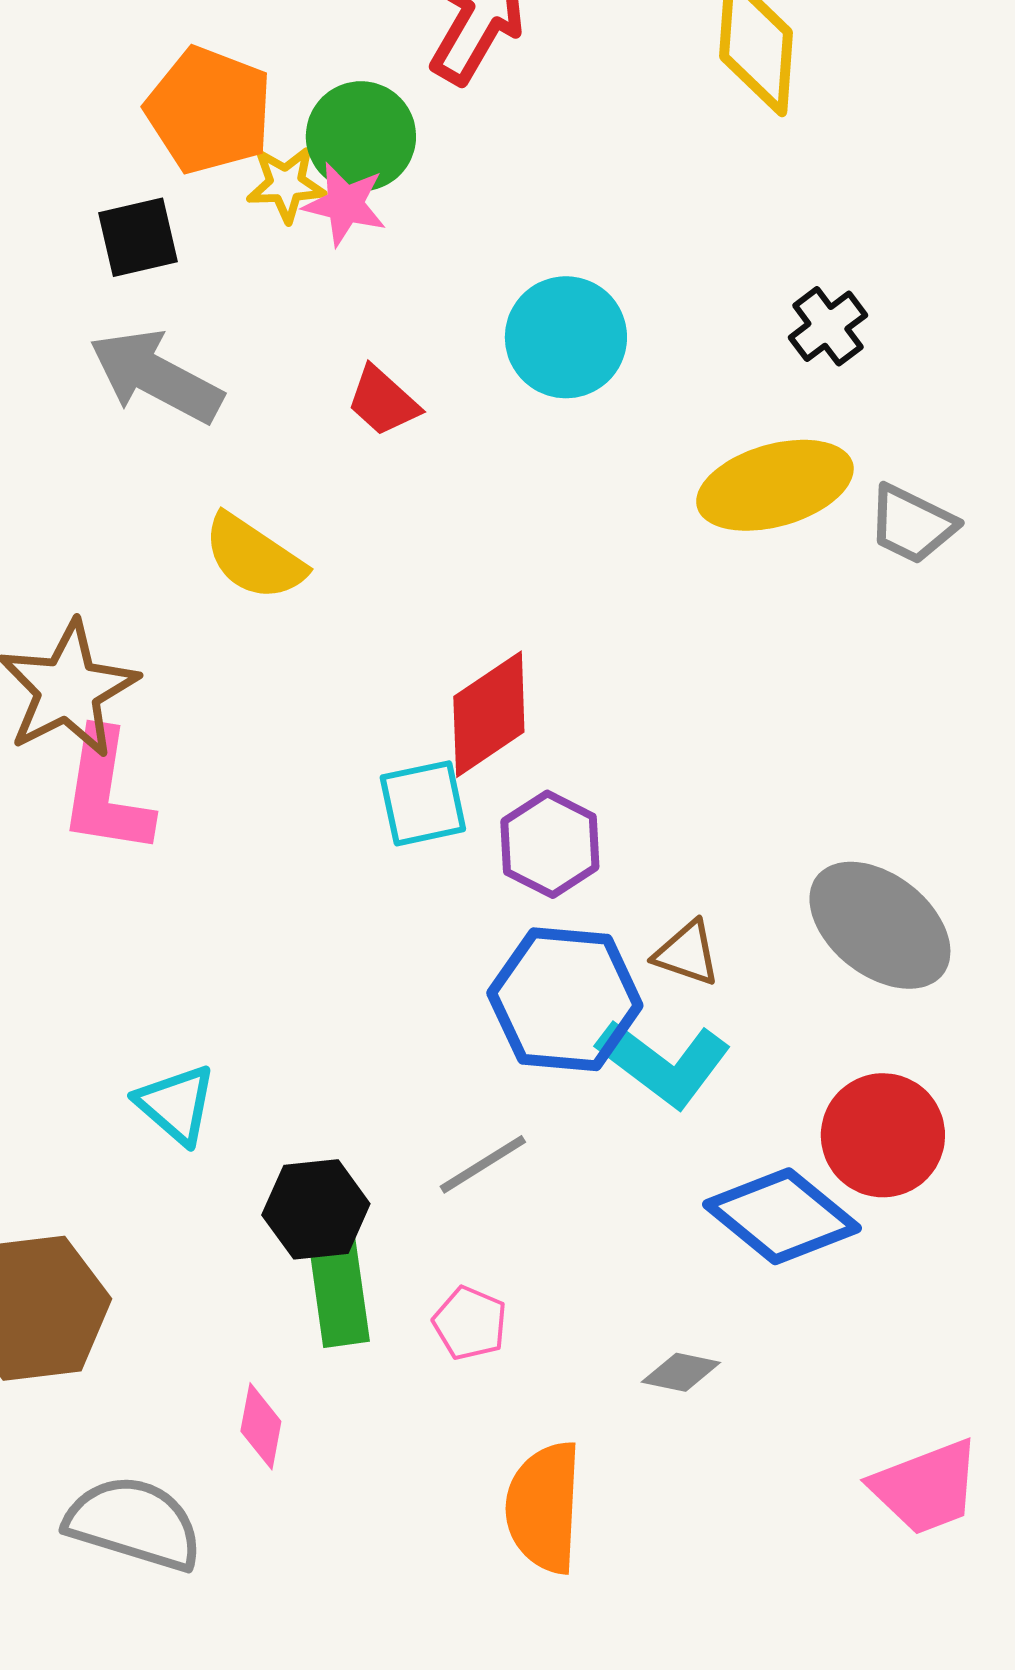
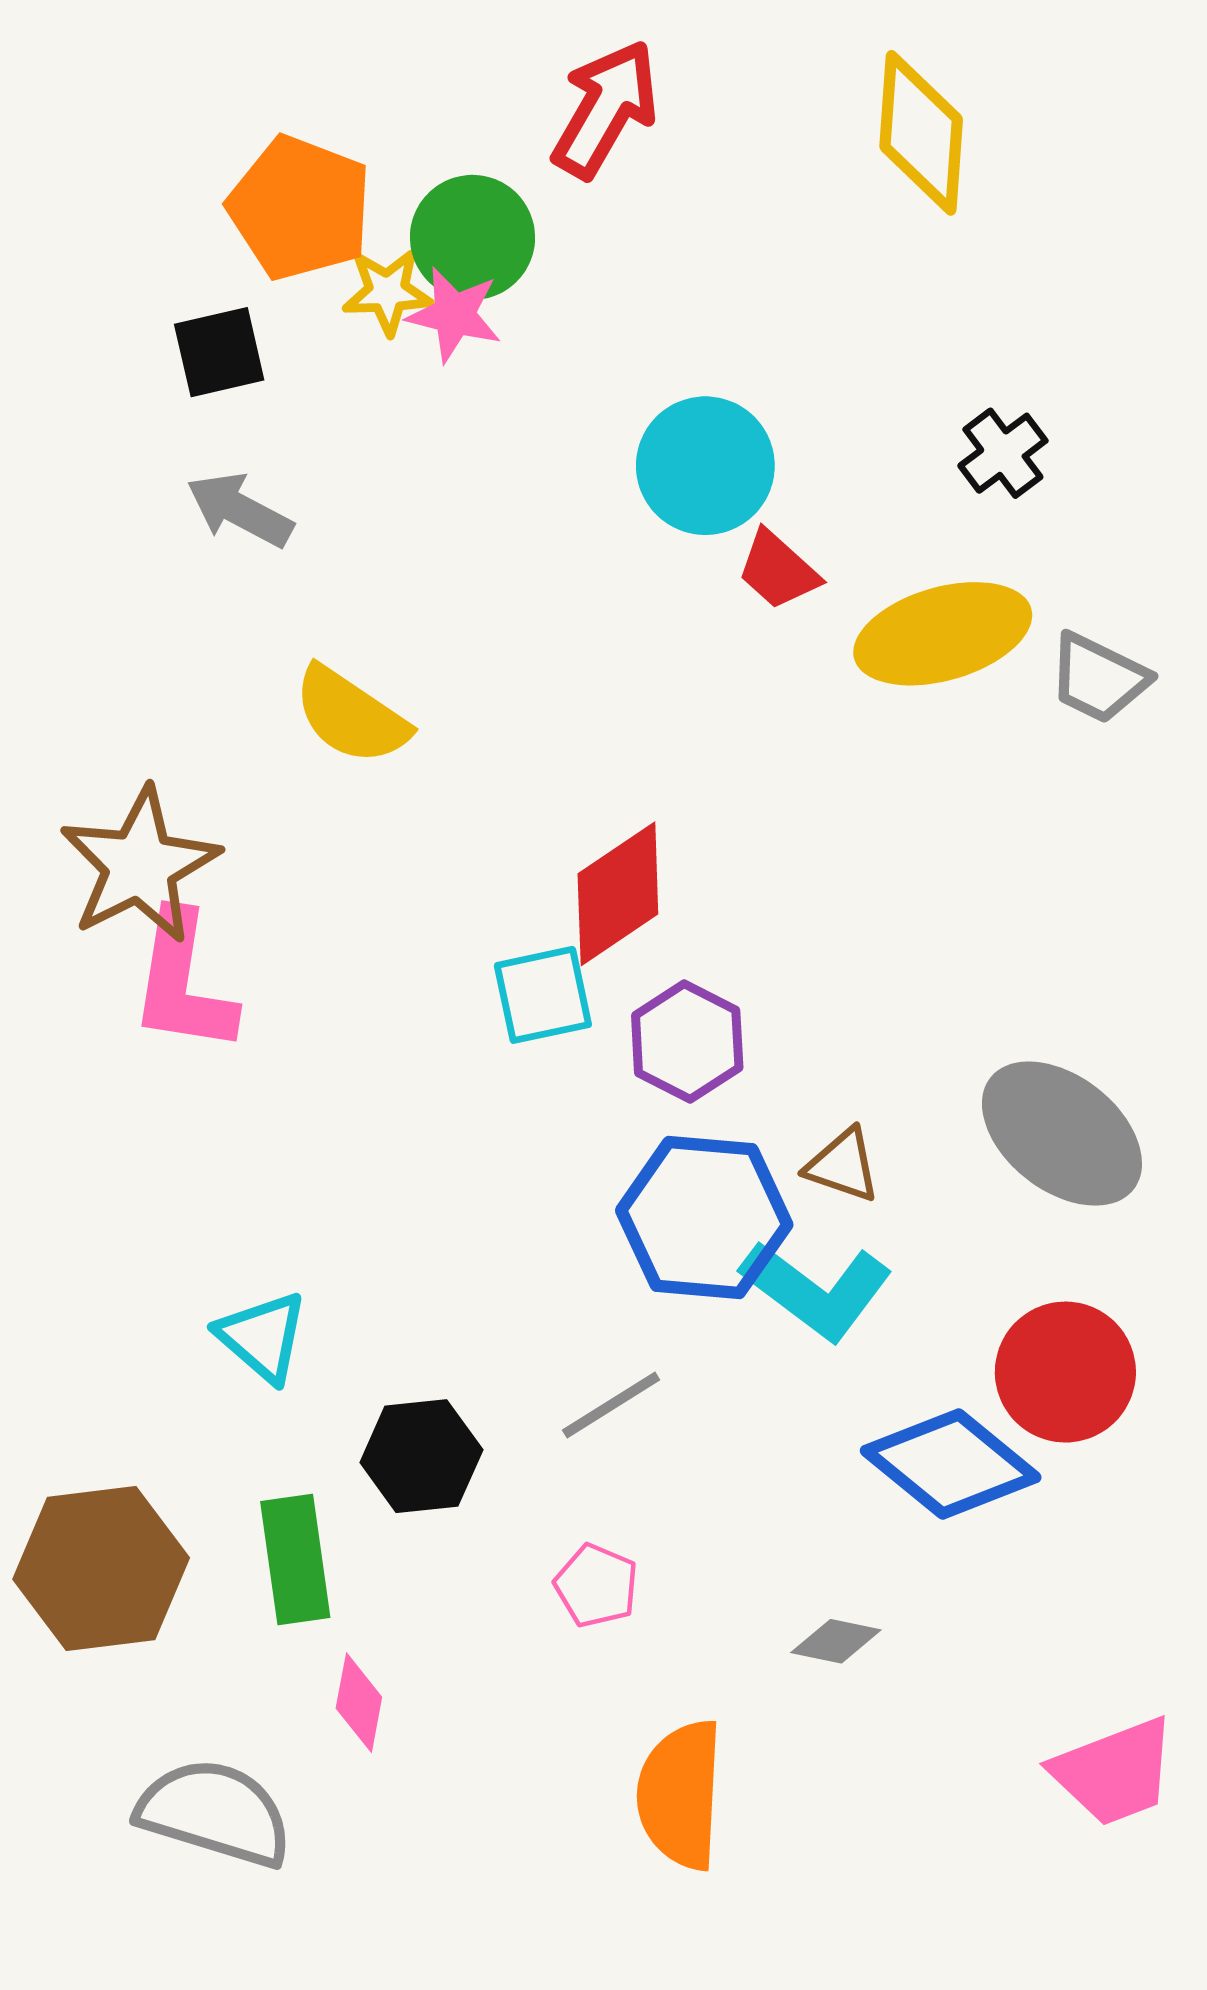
gray arrow: (156, 376) -> (240, 510), size x0.7
red trapezoid: (383, 401) -> (778, 570), moved
green rectangle: (339, 1290) -> (295, 1559), moved

